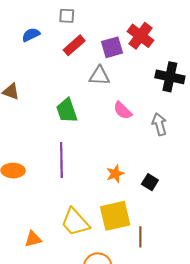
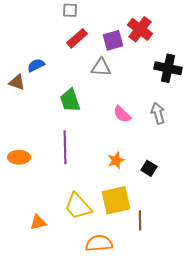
blue semicircle: (31, 35) -> (36, 65), moved
pink semicircle: (123, 111) -> (122, 114), moved

